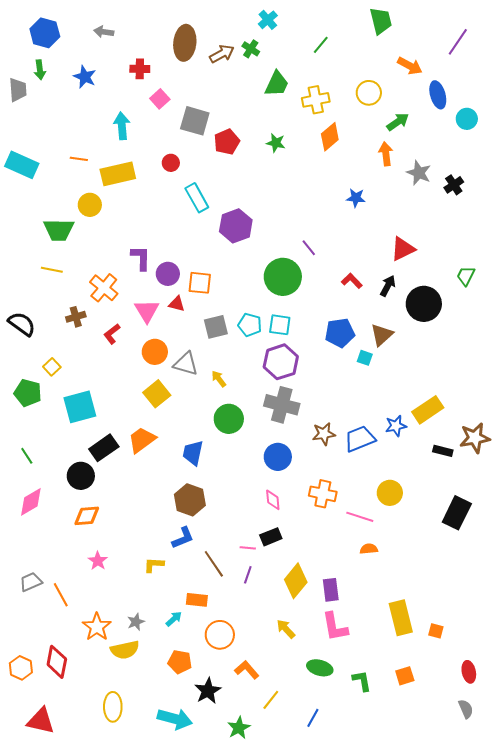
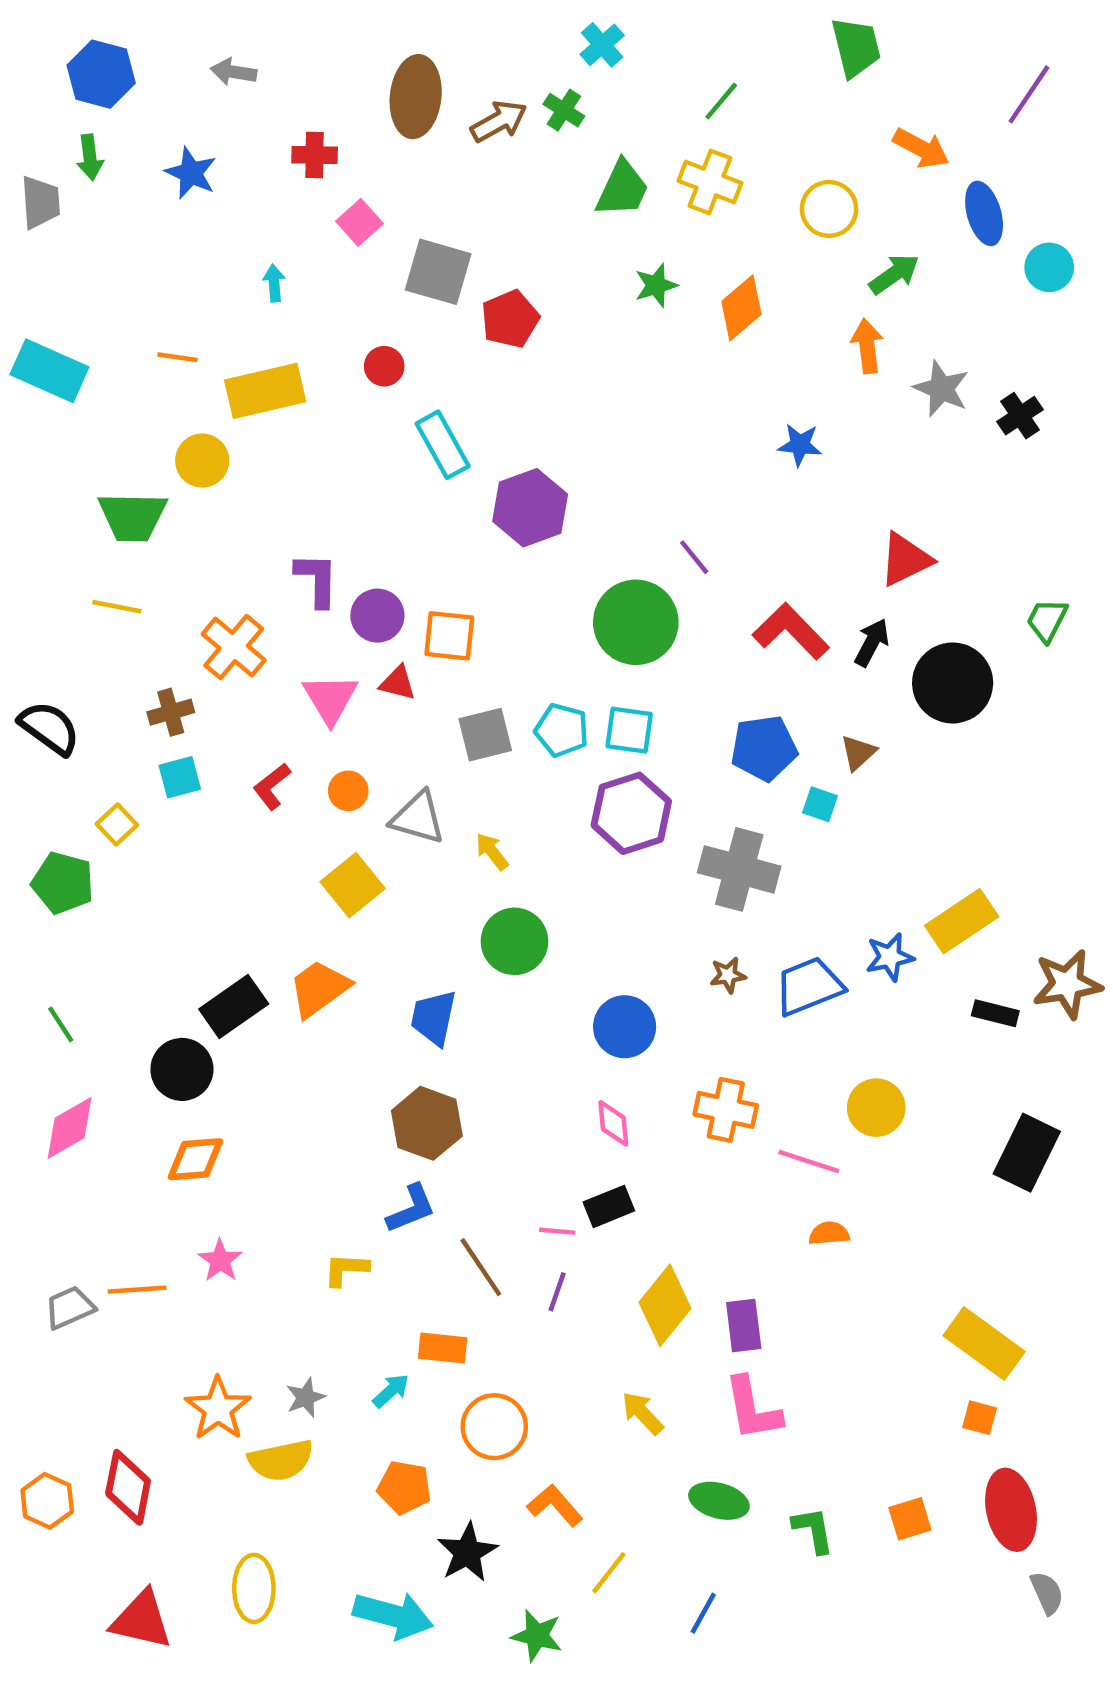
yellow cross: (316, 100) -> (710, 182), moved, turned 32
cyan arrow: (122, 126) -> (274, 283), size x0.6
green star: (276, 143) -> (656, 285), moved, turned -30
red L-shape: (352, 281) -> (791, 631), size x1.6
red L-shape: (112, 334) -> (272, 786), moved
brown triangle: (382, 335) -> (858, 753), size x0.7
orange circle: (155, 352) -> (348, 791), size x0.7
gray cross: (282, 405) -> (739, 869), moved
cyan square: (80, 407) -> (180, 777), moved, size x0.6
brown star: (324, 434) -> (728, 975), size x0.7
orange line: (61, 595) -> (137, 1290), moved, turned -65
yellow rectangle: (401, 618) -> (984, 1344), moved, turned -40
red ellipse: (469, 672) -> (1011, 1510), moved, size x1.6
red triangle: (41, 721) -> (142, 1620), moved
green star: (239, 728) -> (537, 1636), turned -30

